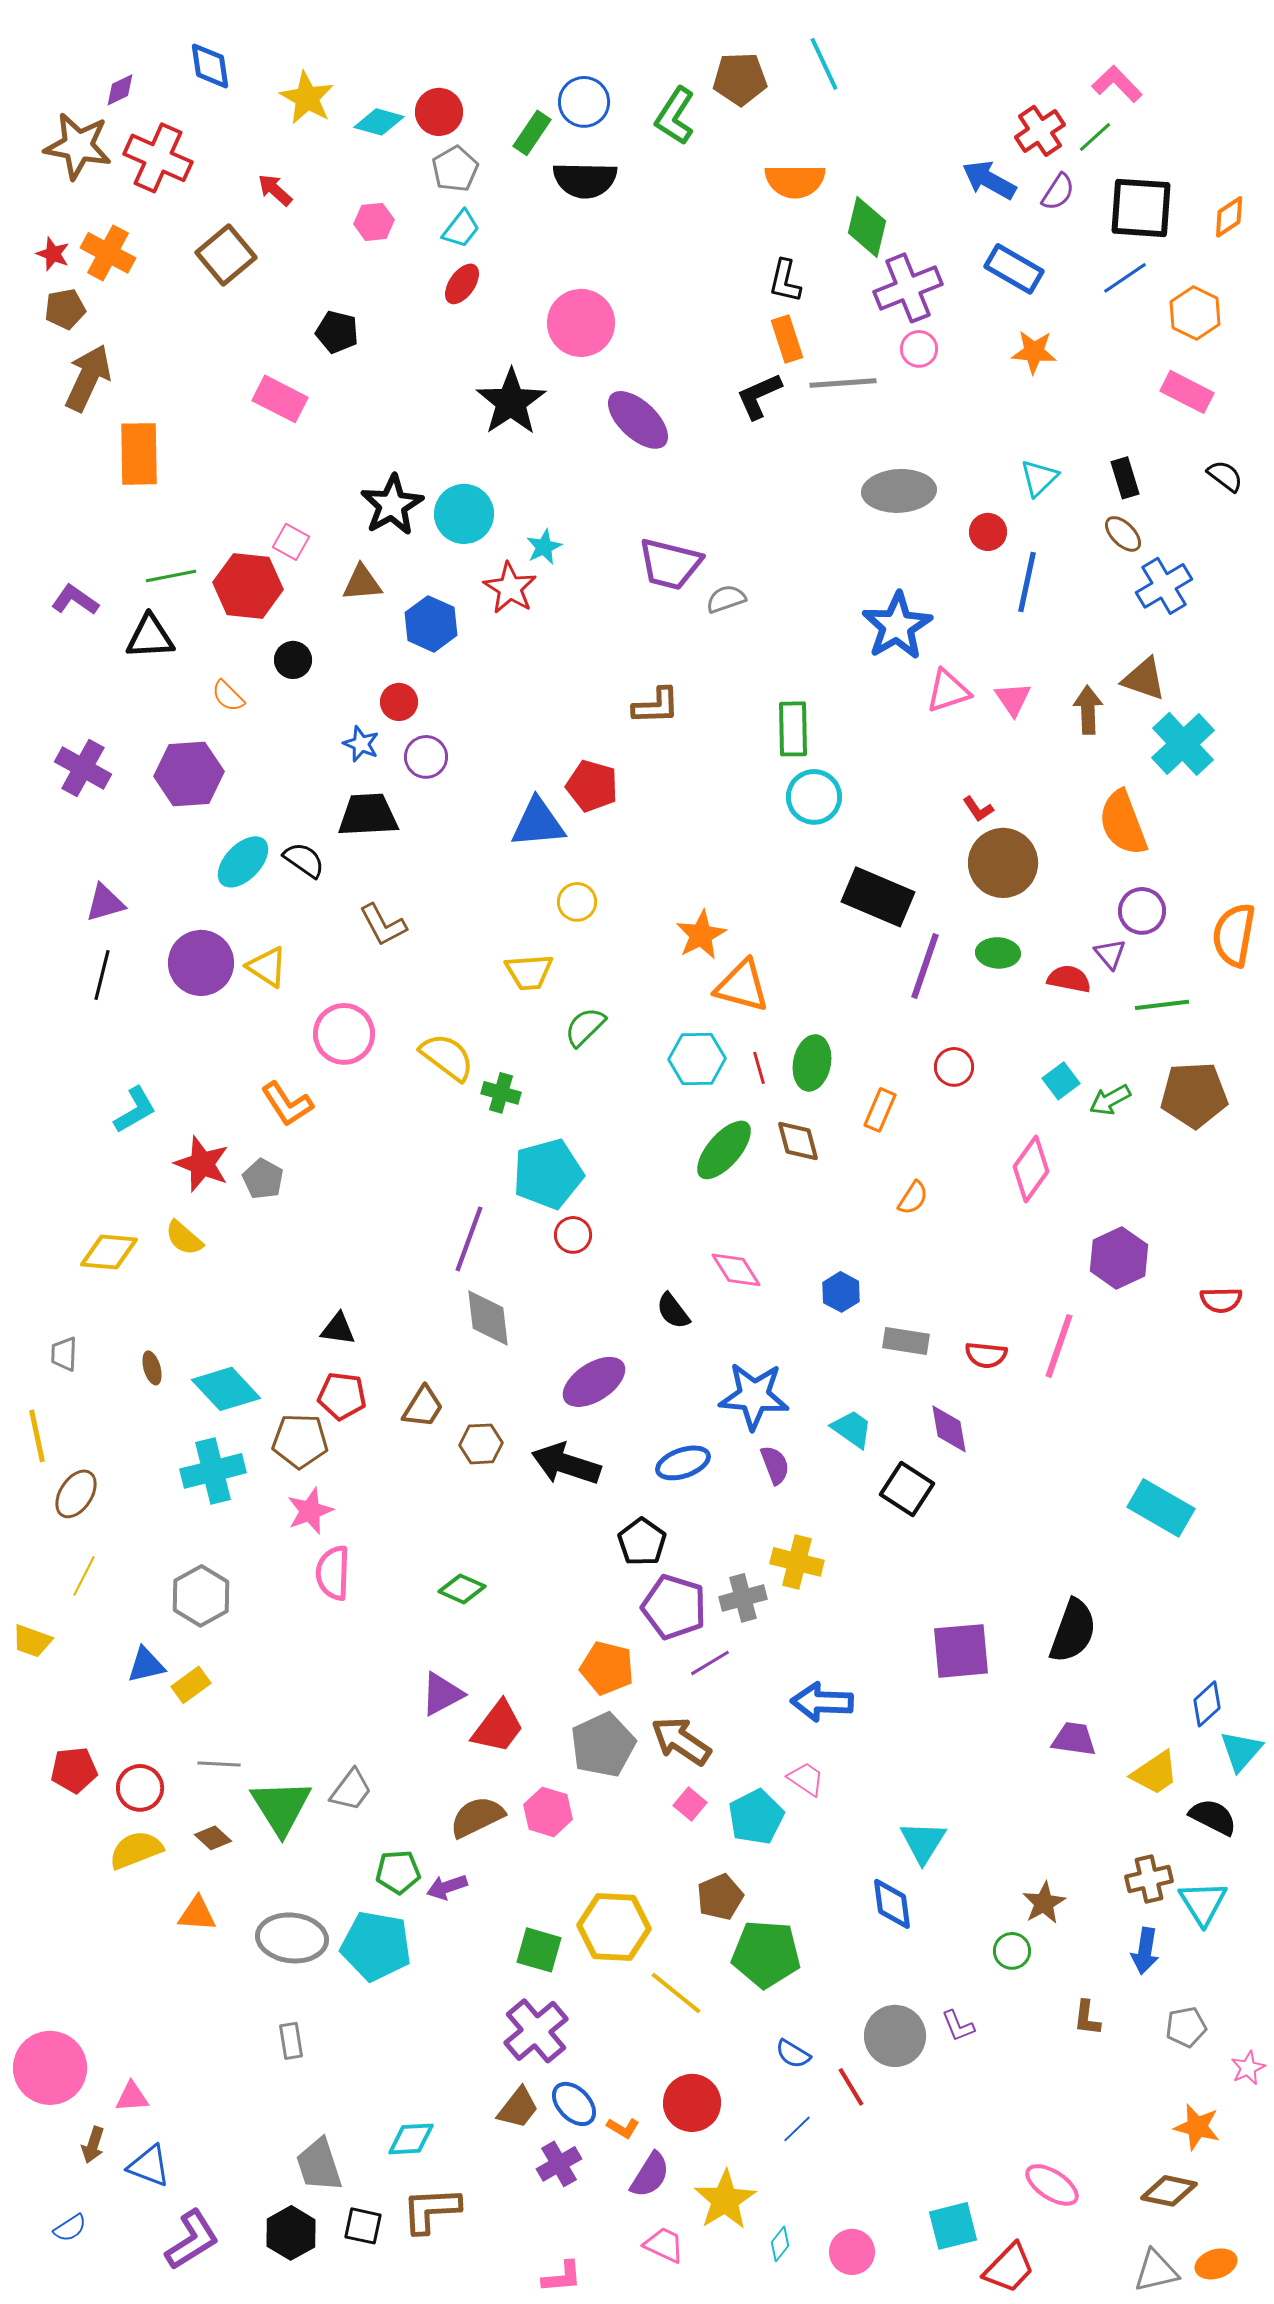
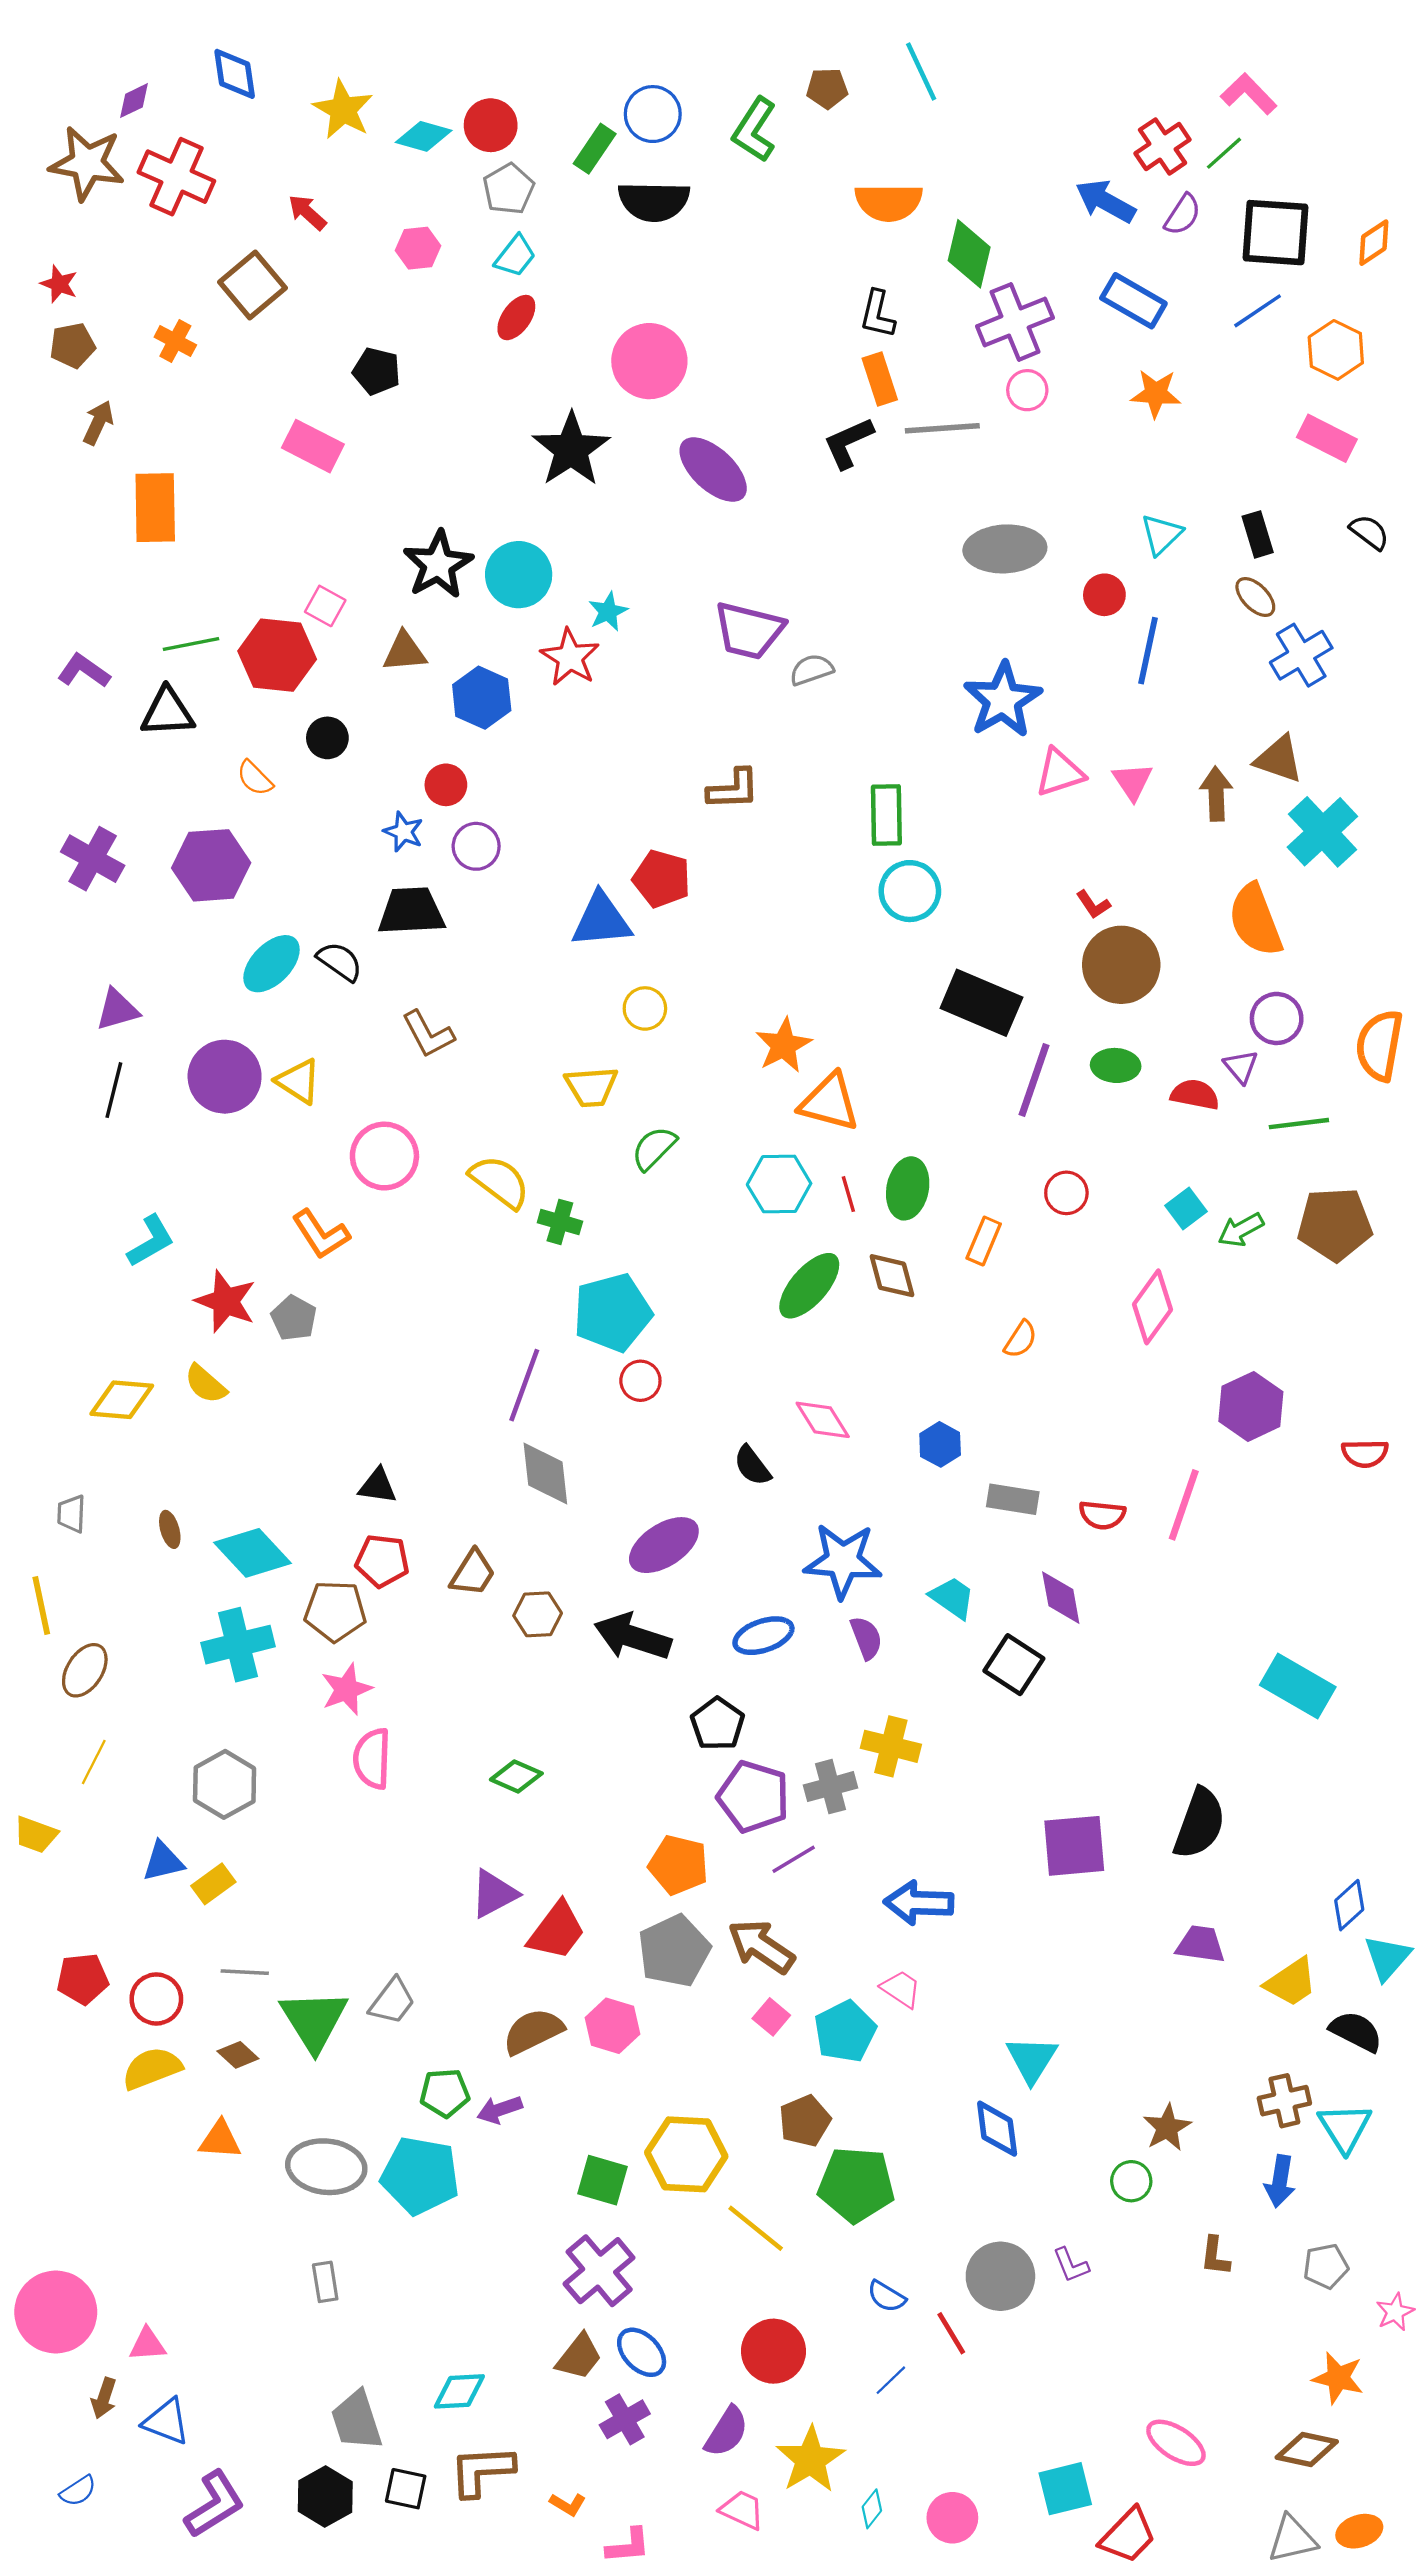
brown pentagon: (740, 79) -> (827, 88), size x0.7
orange cross: (108, 253) -> (175, 341), moved, size x0.7
brown arrow: (88, 378) -> (98, 423), size x0.6
orange L-shape: (623, 2128) -> (568, 2504), moved

